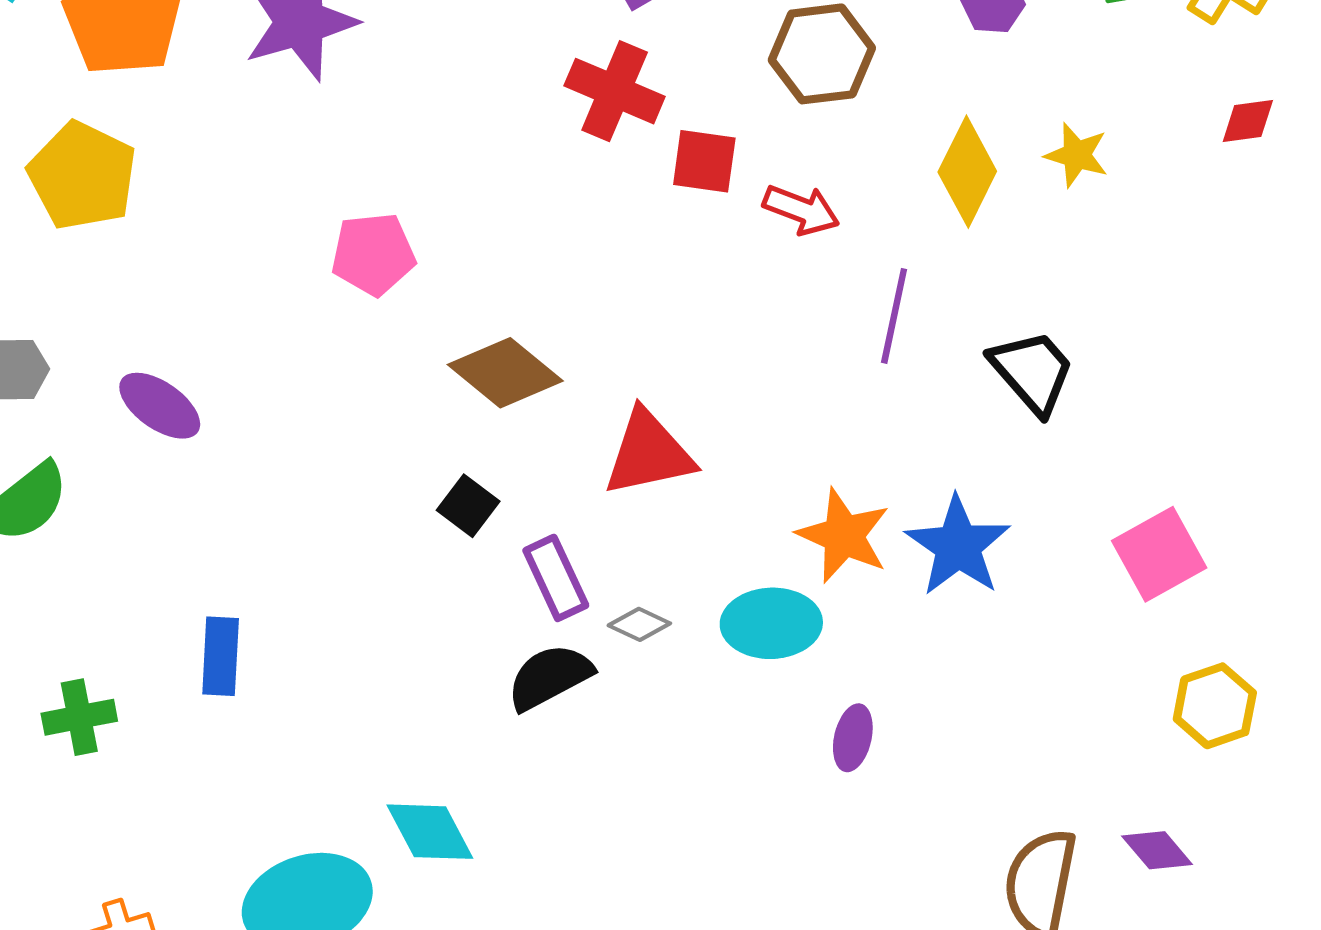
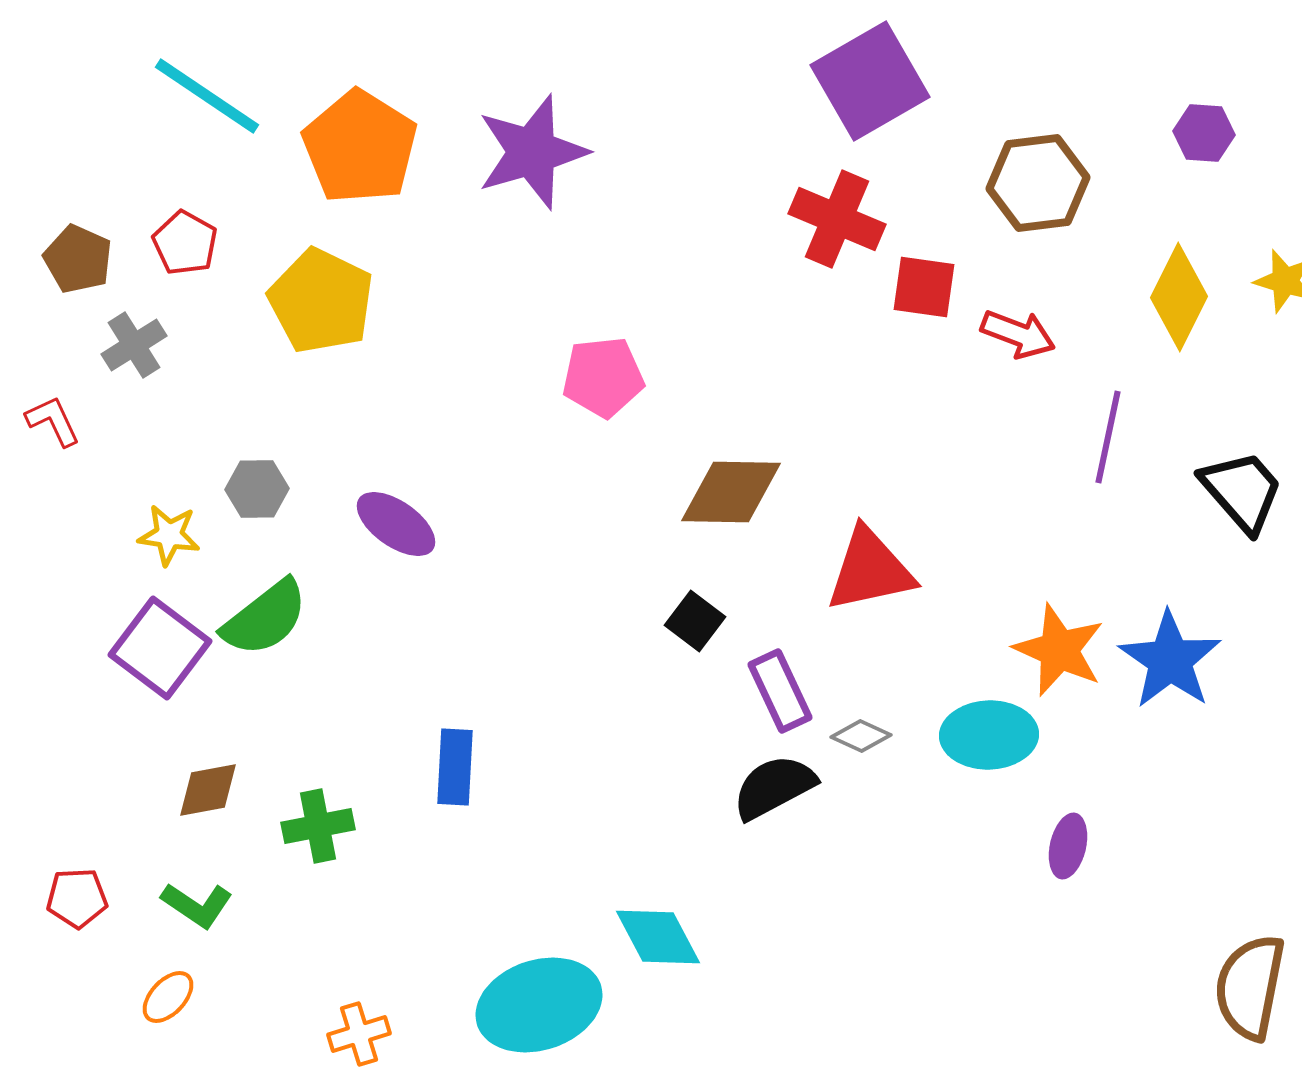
brown diamond: (505, 373) -> (731, 492), turned -38

